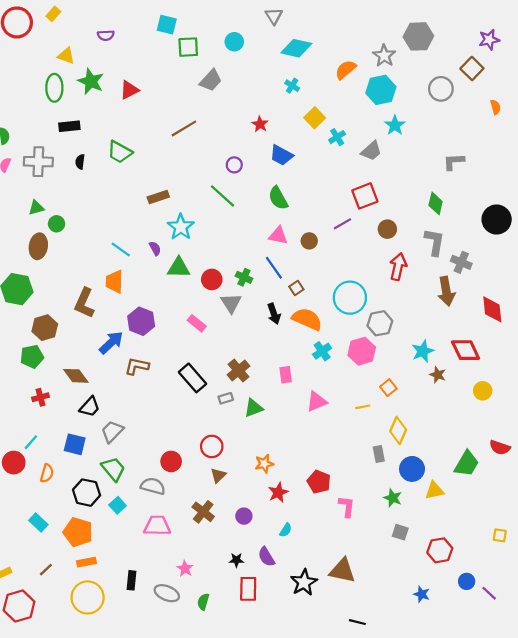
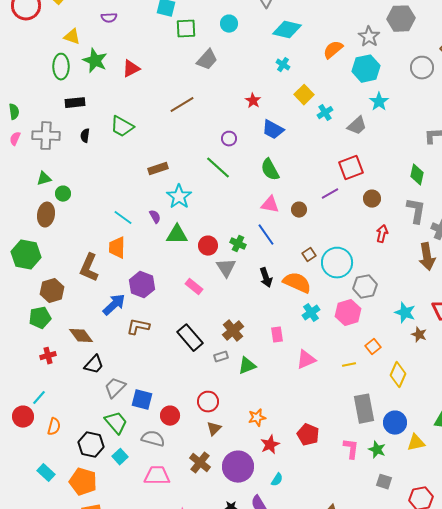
red arrow: (398, 267) -> (382, 234), size x0.7
brown square: (296, 288) -> (309, 255), moved
cyan star: (423, 351) -> (405, 313), turned -30
yellow diamond: (398, 430) -> (398, 375), moved
blue square: (75, 444) -> (142, 400), moved
gray rectangle: (379, 454) -> (364, 409), size x1.8
pink L-shape: (347, 506) -> (351, 449), moved
purple circle: (244, 516) -> (238, 467), size x2.0

